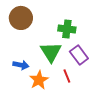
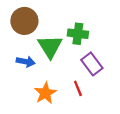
green triangle: (51, 52) -> (50, 47), moved
blue arrow: (21, 65) -> (26, 62), moved

